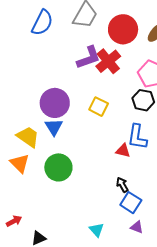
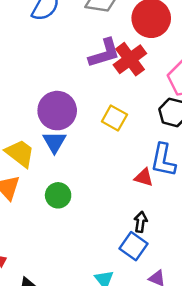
green circle: (58, 167) -> (58, 195), size x0.7
black arrow: (122, 185) -> (141, 222), turned 35
blue square: (131, 203) -> (133, 246), moved

